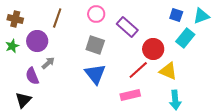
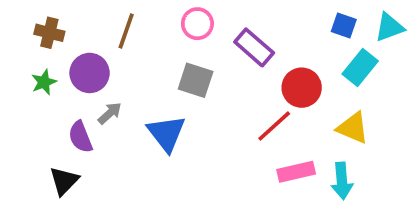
yellow triangle: (168, 71) -> (353, 128), moved
blue triangle: (95, 74) -> (166, 133), moved
pink rectangle: (130, 95) -> (296, 172), moved

